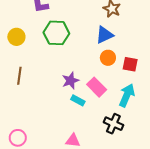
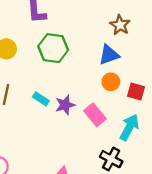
cyan rectangle: (78, 100) -> (41, 99), moved

